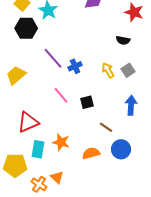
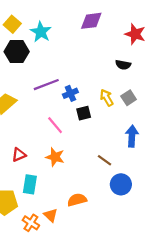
purple line: (53, 58) -> (46, 85), turned -70
black square: (87, 102) -> (84, 113), moved
red triangle: (28, 122) -> (19, 155), size x0.6
orange star: (61, 142) -> (55, 157), moved
orange semicircle: (91, 153) -> (77, 200), moved

